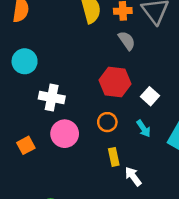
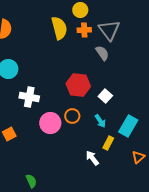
gray semicircle: (127, 41) -> (102, 53), moved
pink circle: (65, 134) -> (50, 123), moved
yellow rectangle: (114, 157) -> (108, 143), moved, turned 40

